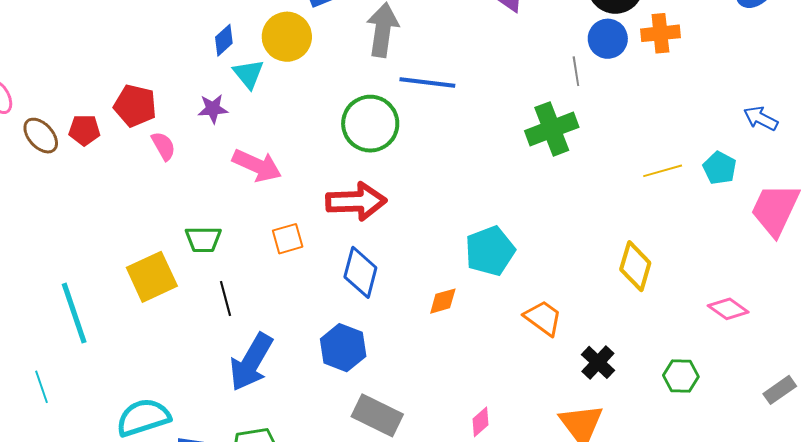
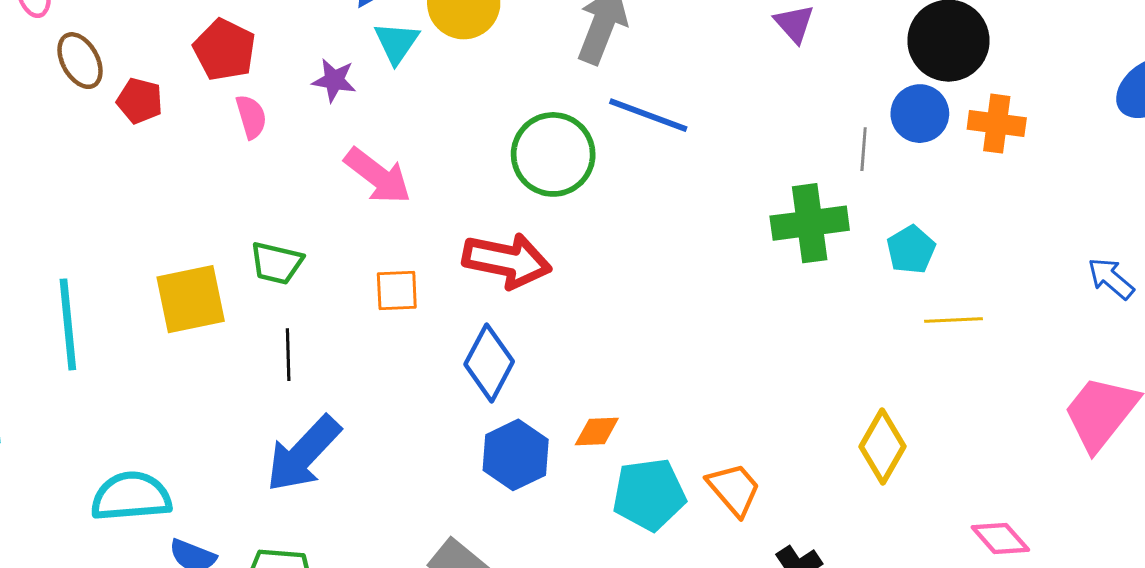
red pentagon: (84, 130) -> (140, 101), moved
cyan pentagon: (720, 168) -> (911, 250), moved
cyan pentagon: (490, 251) -> (649, 494), moved
blue hexagon: (343, 348) -> (516, 455), moved

